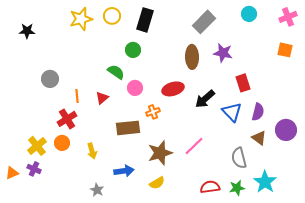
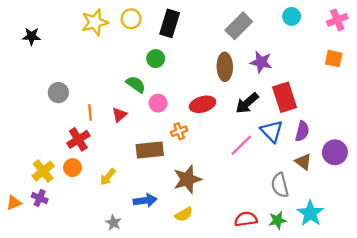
red rectangle: (243, 83) -> (285, 97), size x1.4
black arrow: (205, 99) -> (247, 103), moved
pink line: (194, 146) -> (241, 145), moved
yellow arrow: (92, 151) -> (108, 177), turned 56

